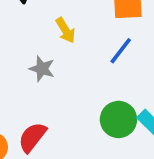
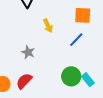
gray star: (42, 69) -> (28, 52), moved

